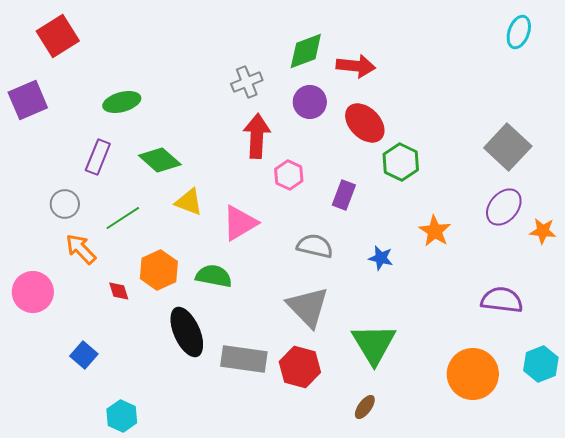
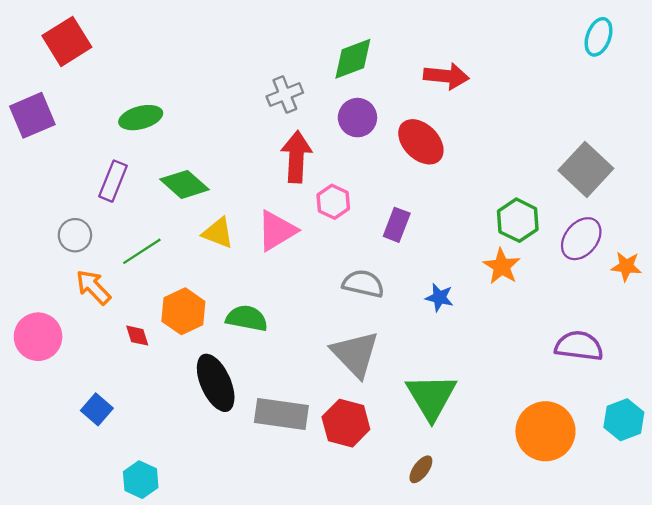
red arrow: (356, 66) -> (446, 76), moved
green hexagon: (401, 162) -> (518, 220), moved
pink triangle: (240, 223) -> (277, 231), moved

